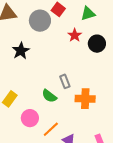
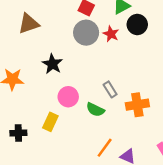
gray circle: (40, 21) -> (86, 33), moved
black circle: (97, 44) -> (137, 25), moved
pink circle: (30, 118) -> (68, 97), moved

